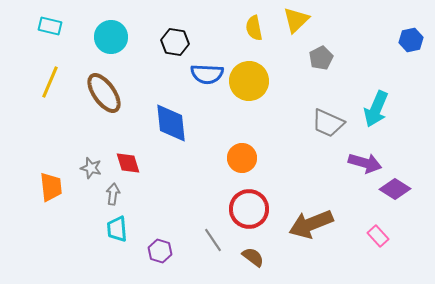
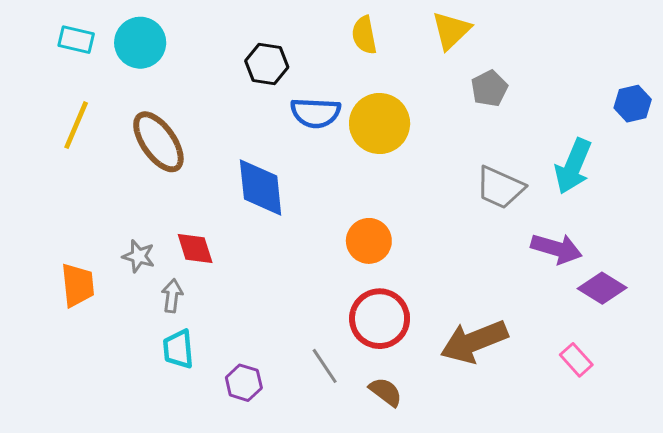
yellow semicircle: (254, 28) -> (364, 35), moved
cyan circle: (111, 37) -> (140, 43), moved
blue hexagon: (411, 40) -> (633, 104), moved

